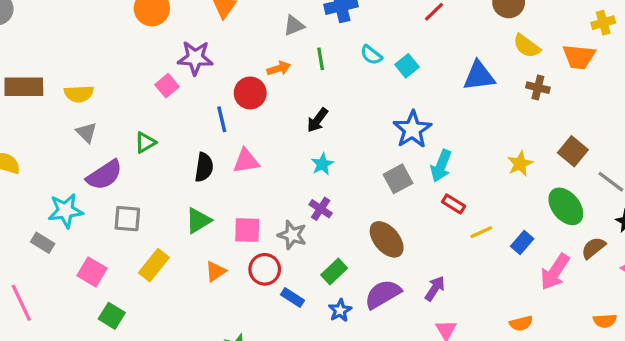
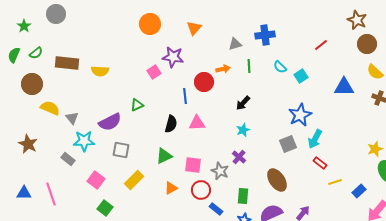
gray triangle: (86, 132) -> (72, 118), moved
yellow star: (520, 164) -> (375, 149), moved
green rectangle: (334, 272) -> (243, 196), turned -49

